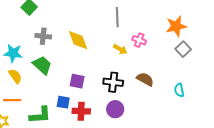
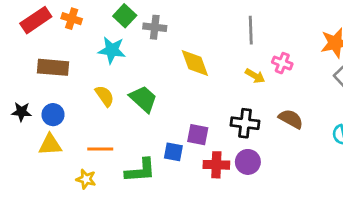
gray cross: (43, 36) -> (155, 27), moved
cyan star: (13, 53) -> (112, 50), moved
yellow semicircle: (15, 76) -> (105, 96), moved
purple square: (77, 81) -> (198, 135), moved
red cross: (81, 111) -> (216, 165), moved

